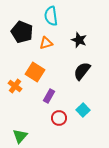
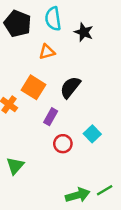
black pentagon: (22, 32) -> (18, 24), moved
black star: (79, 40) -> (84, 32), moved
black semicircle: (82, 71) -> (70, 87), moved

